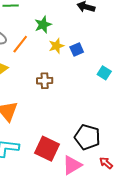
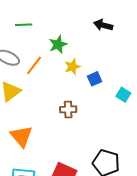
blue square: (77, 50) -> (95, 79), moved
brown cross: (45, 81) -> (68, 109), moved

